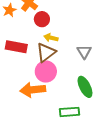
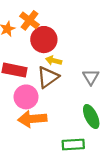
red circle: (42, 19) -> (44, 40), size x1.5
pink circle: (46, 72) -> (26, 97), moved

